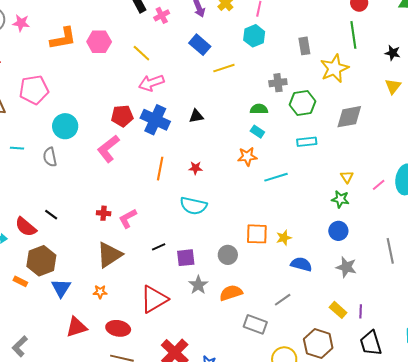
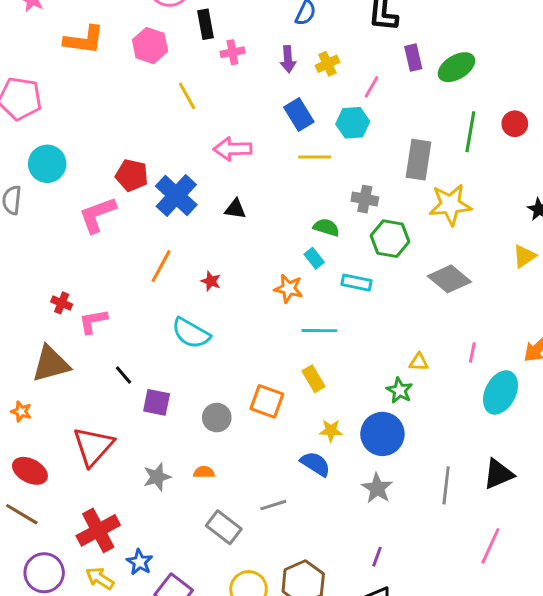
green line: (353, 35) -> (470, 132), moved
pink hexagon: (99, 42) -> (150, 46), moved
blue rectangle: (200, 45) -> (299, 114), moved
gray rectangle: (304, 46) -> (418, 160), size x1.5
yellow line: (224, 68) -> (315, 157), moved
pink arrow: (151, 83) -> (233, 149), moved
gray diamond: (349, 117) -> (449, 279), turned 32
cyan rectangle: (307, 142) -> (356, 283), moved
yellow triangle: (347, 177) -> (419, 362), turned 48
pink line: (379, 185) -> (472, 352), moved, turned -56
blue circle: (338, 231) -> (382, 434), size x1.5
yellow star: (284, 238) -> (331, 431), moved
black line: (159, 247) -> (124, 375), turned 56
gray star: (198, 285) -> (157, 477), moved
orange semicircle: (231, 293) -> (204, 472), size x0.6
red triangle: (154, 299) -> (93, 446), turned -36
yellow rectangle: (338, 310) -> (313, 379), moved

